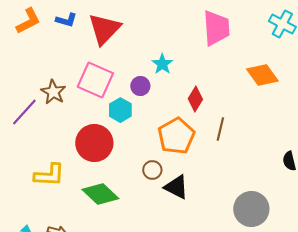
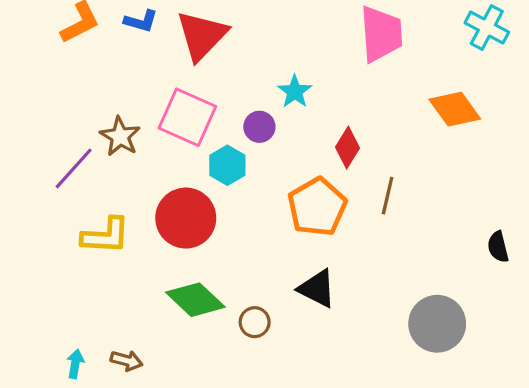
brown circle: (152, 170) -> (255, 322), moved
yellow L-shape: (49, 175) -> (106, 236), moved

